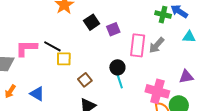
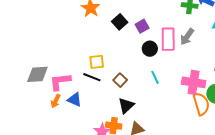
black line: (52, 46) -> (92, 77), moved
pink L-shape: (26, 48) -> (60, 82), moved
black circle: (117, 67) -> (150, 49), moved
orange arrow: (10, 91) -> (56, 101), moved

